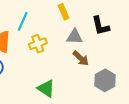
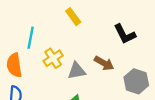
black L-shape: (101, 26) -> (125, 34), moved
gray triangle: (75, 37) -> (77, 71), moved

